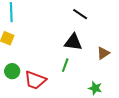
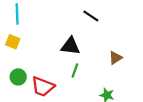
black triangle: (73, 42) -> (71, 46), moved

